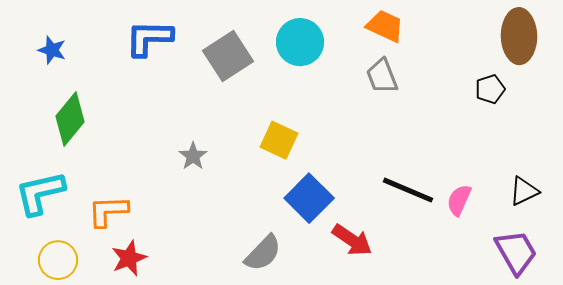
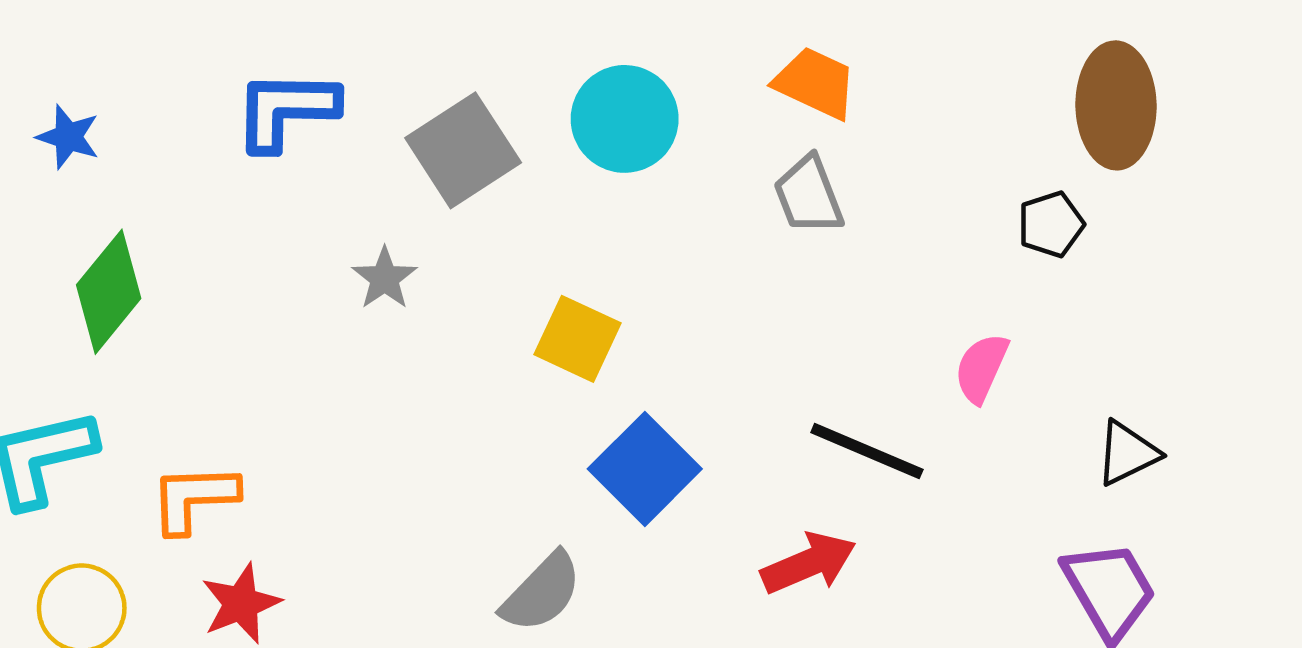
gray star: (193, 156) -> (385, 278), moved
pink semicircle: (459, 200) -> (981, 368), moved
red arrow: (352, 240) -> (809, 563), moved, turned -57

